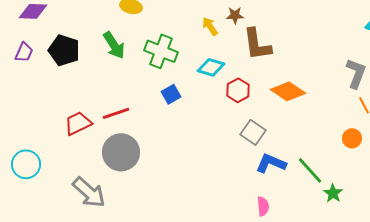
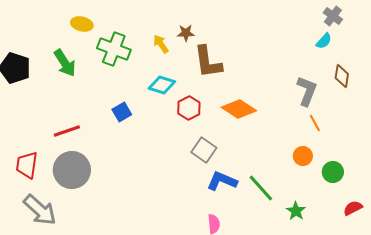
green cross: (161, 51) -> (114, 49), moved
red trapezoid: (78, 123) -> (27, 165), moved, turned -56
green star: (333, 193) -> (296, 211), moved

